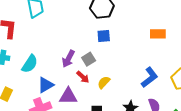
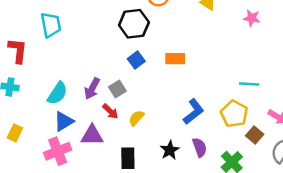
orange rectangle: (158, 34) -> (175, 59), moved
blue square: (104, 36) -> (136, 60), turned -32
cyan semicircle: (30, 64) -> (57, 93), moved

